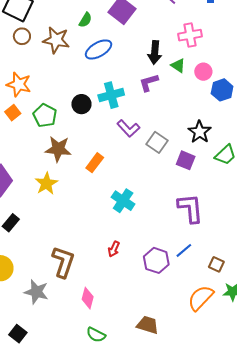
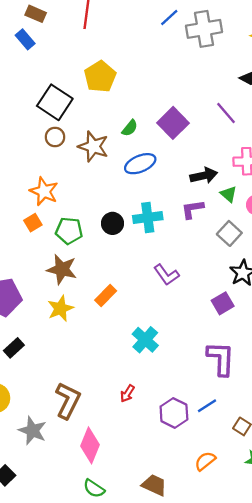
black arrow: (155, 52) -> (204, 176), turned -115
green pentagon: (45, 115) -> (69, 231), turned -30
purple L-shape: (128, 128) -> (166, 275), moved
gray square: (157, 142) -> (229, 233), moved
brown star: (58, 149) -> (62, 269), moved
purple square: (186, 160) -> (223, 303), turned 30
orange rectangle: (95, 163) -> (106, 295), moved
pink diamond: (88, 298) -> (90, 445), size x1.4
orange semicircle: (201, 298) -> (205, 461), moved, size x0.7

